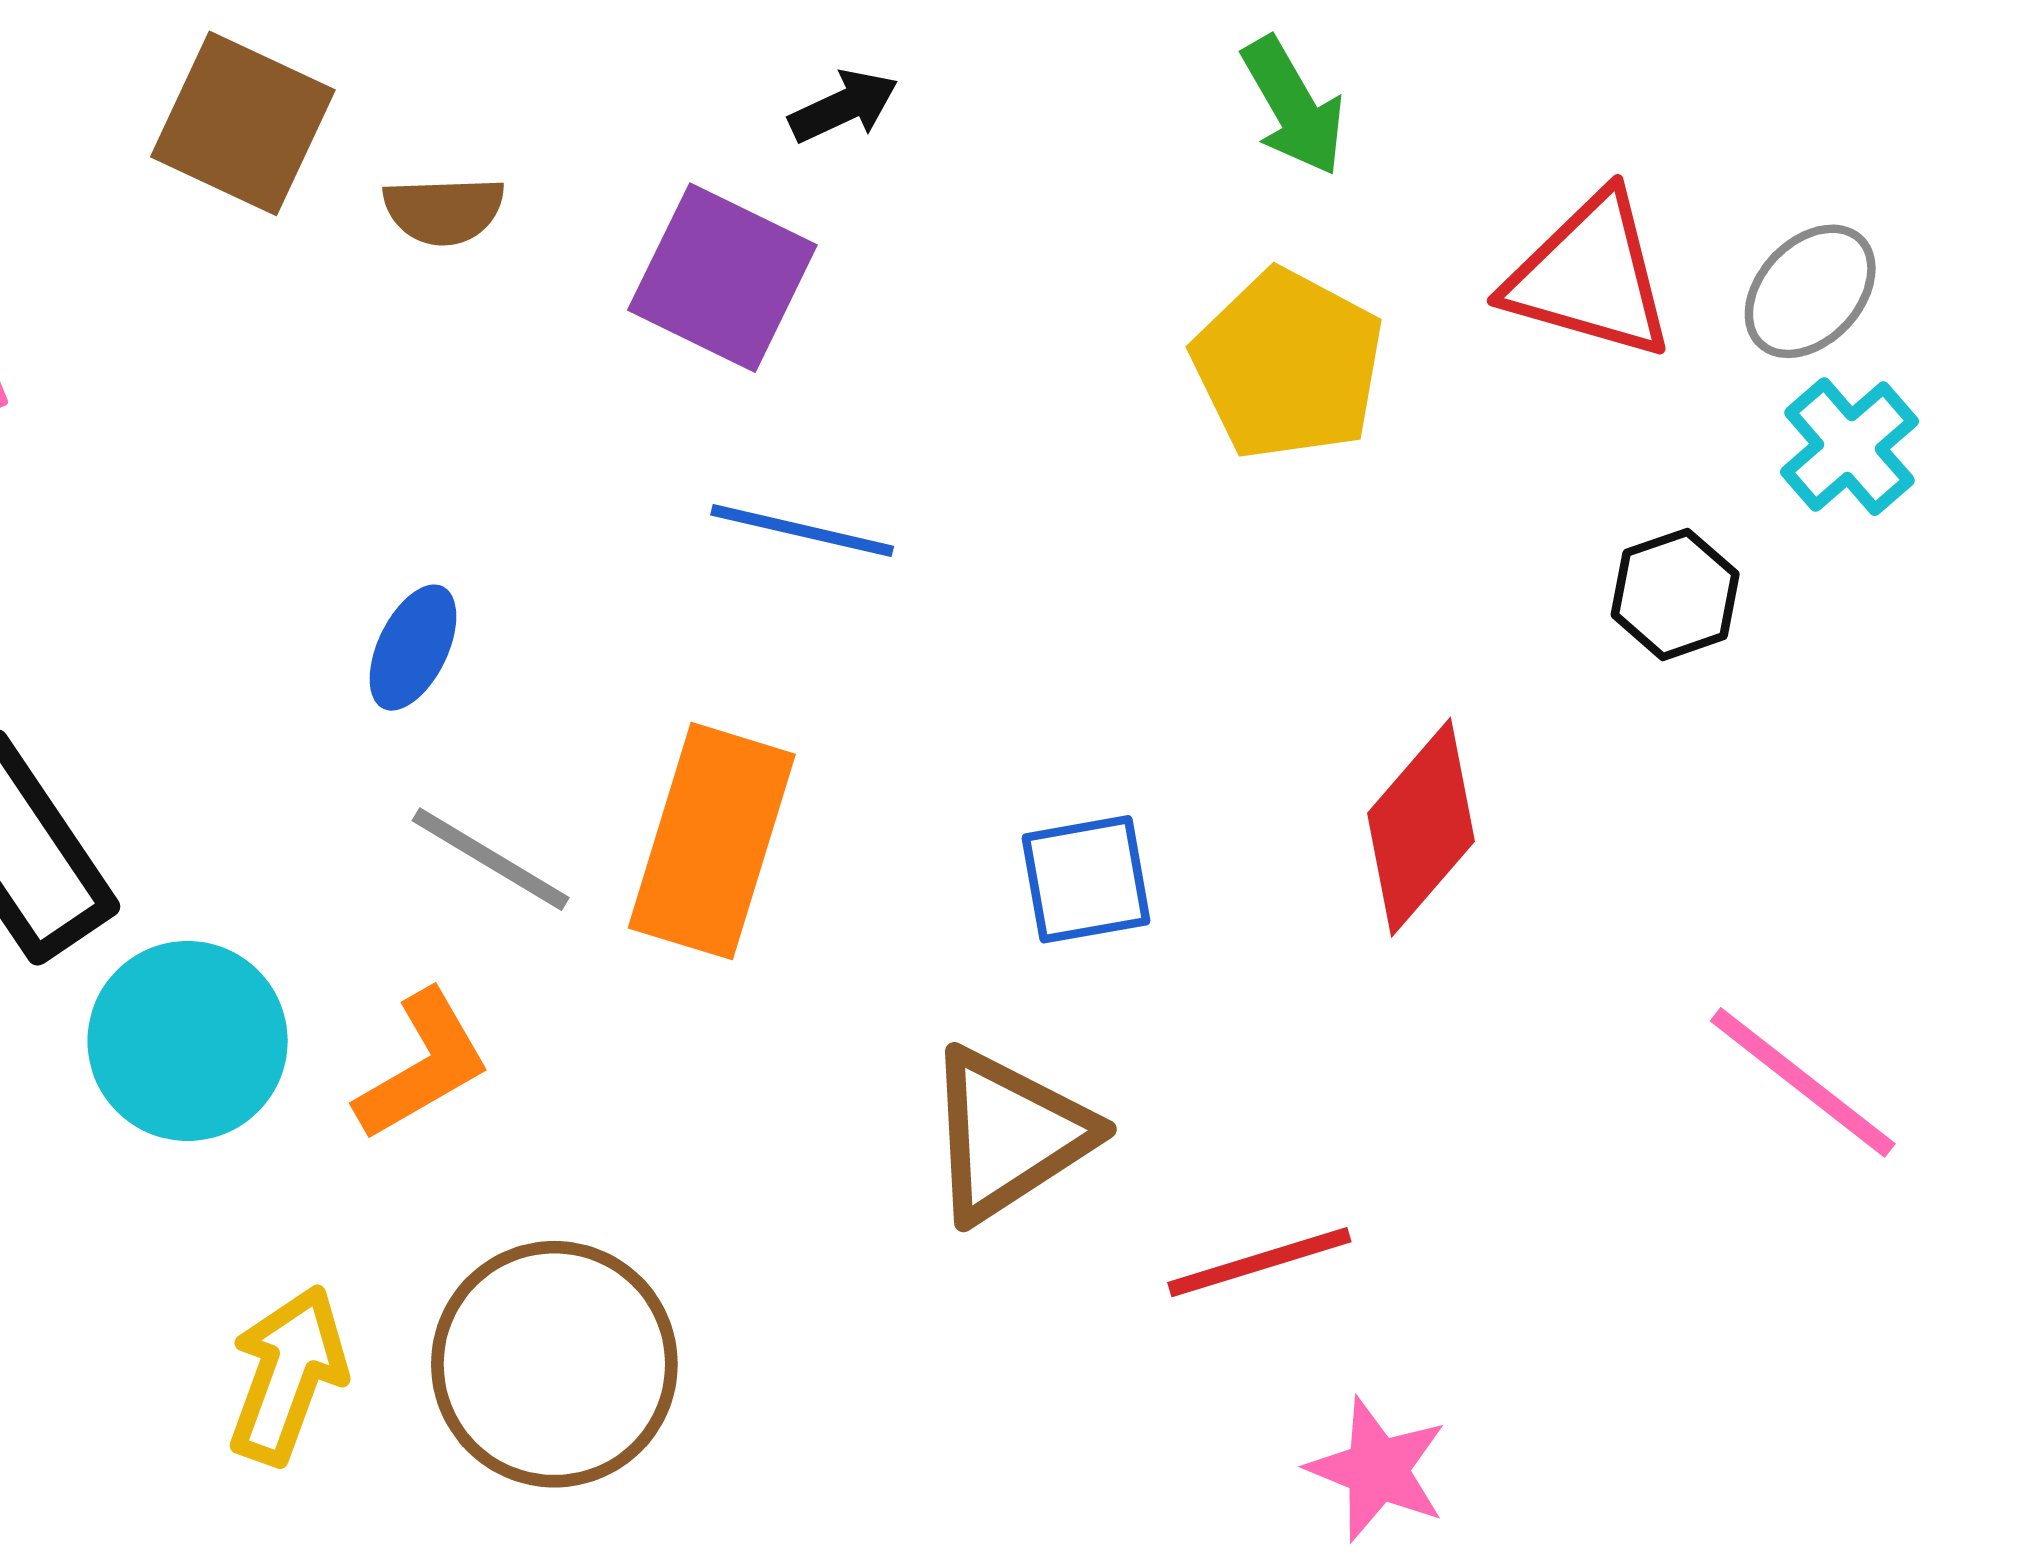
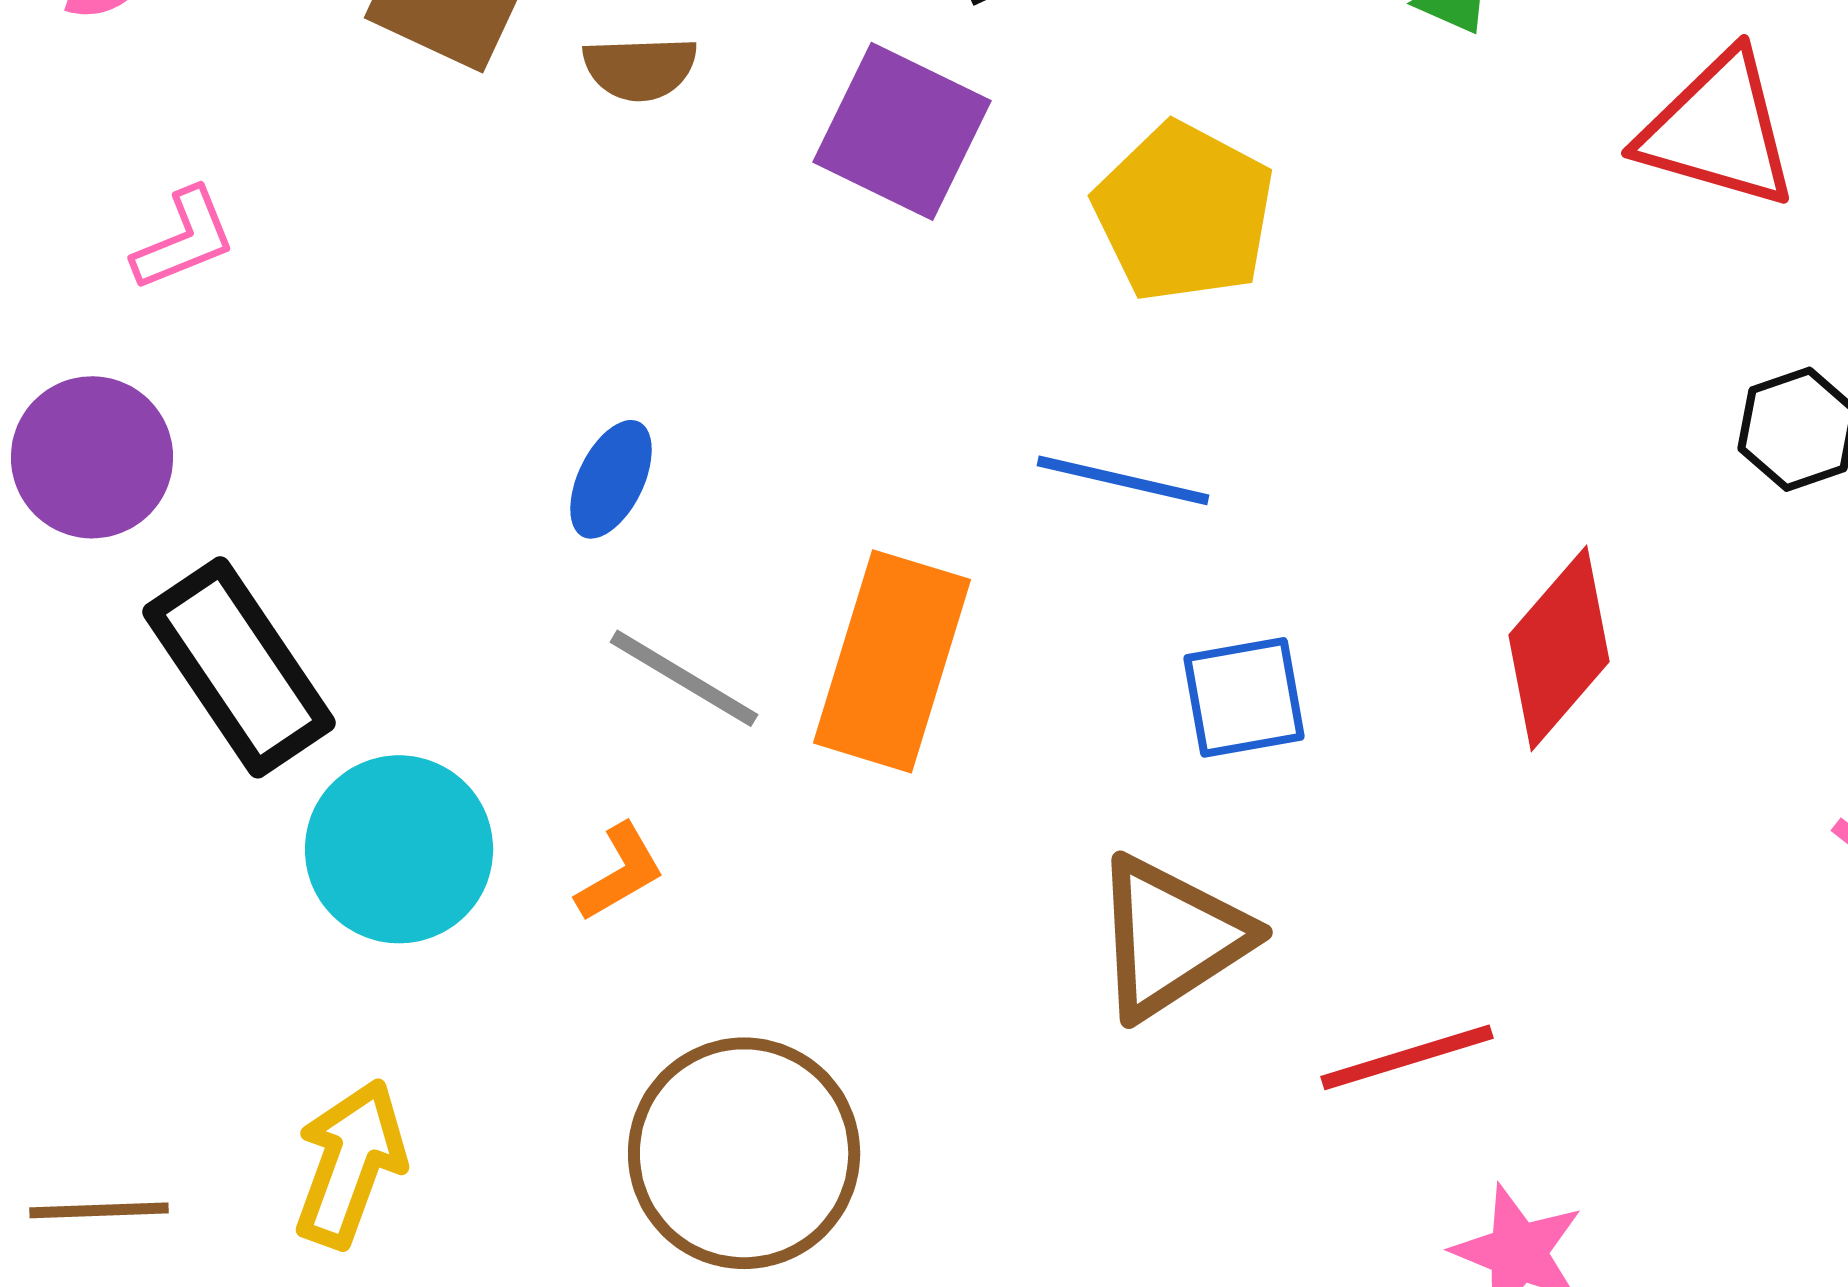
yellow pentagon: (1288, 365) -> (1184, 212), moved
blue line: (802, 531) -> (1123, 480), moved
orange L-shape: (423, 1065) -> (620, 872), size x0.7
yellow arrow: (288, 1375) -> (350, 1163), moved

